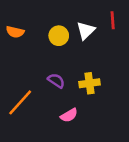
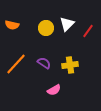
red line: (113, 20) -> (88, 31), moved, turned 40
orange line: (20, 102) -> (16, 64), moved

